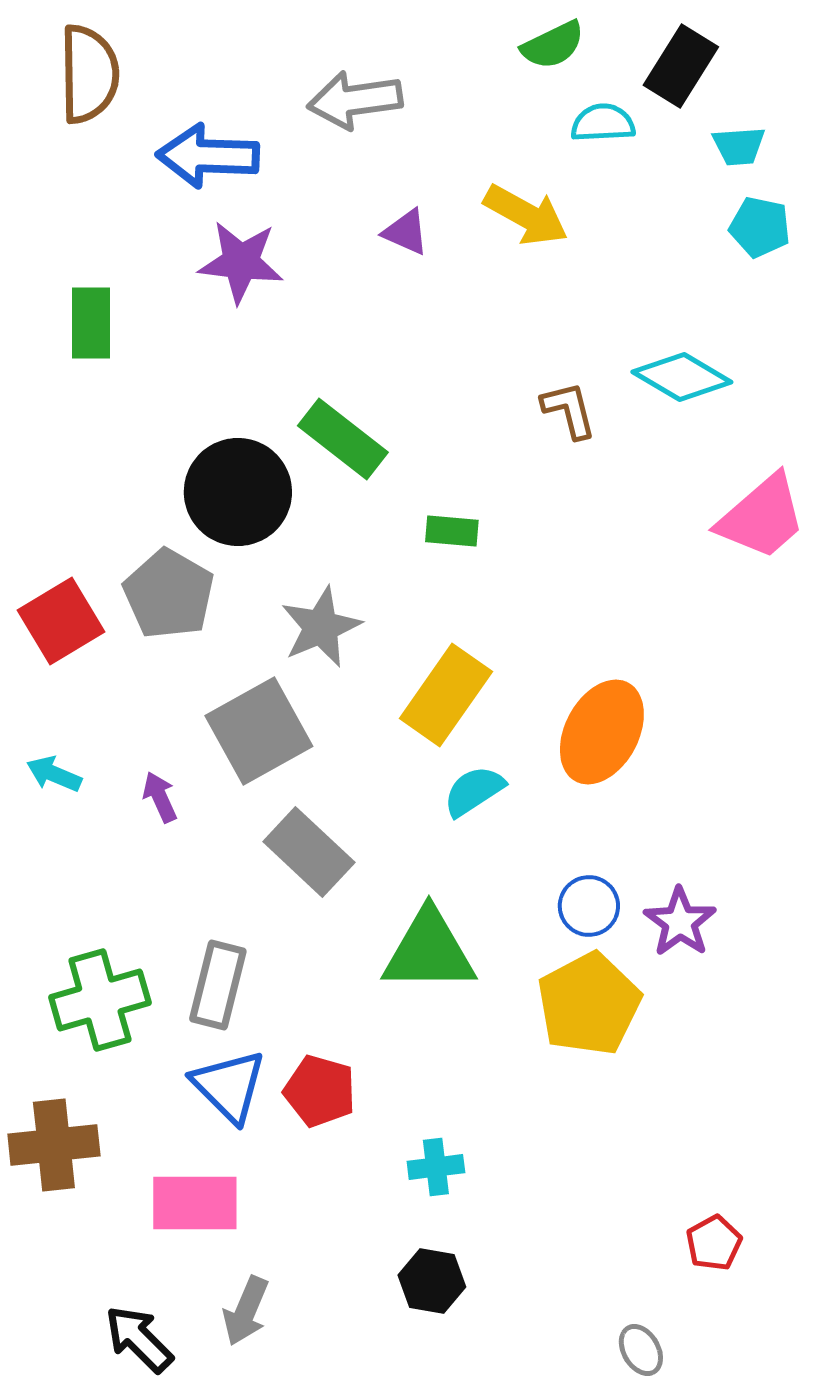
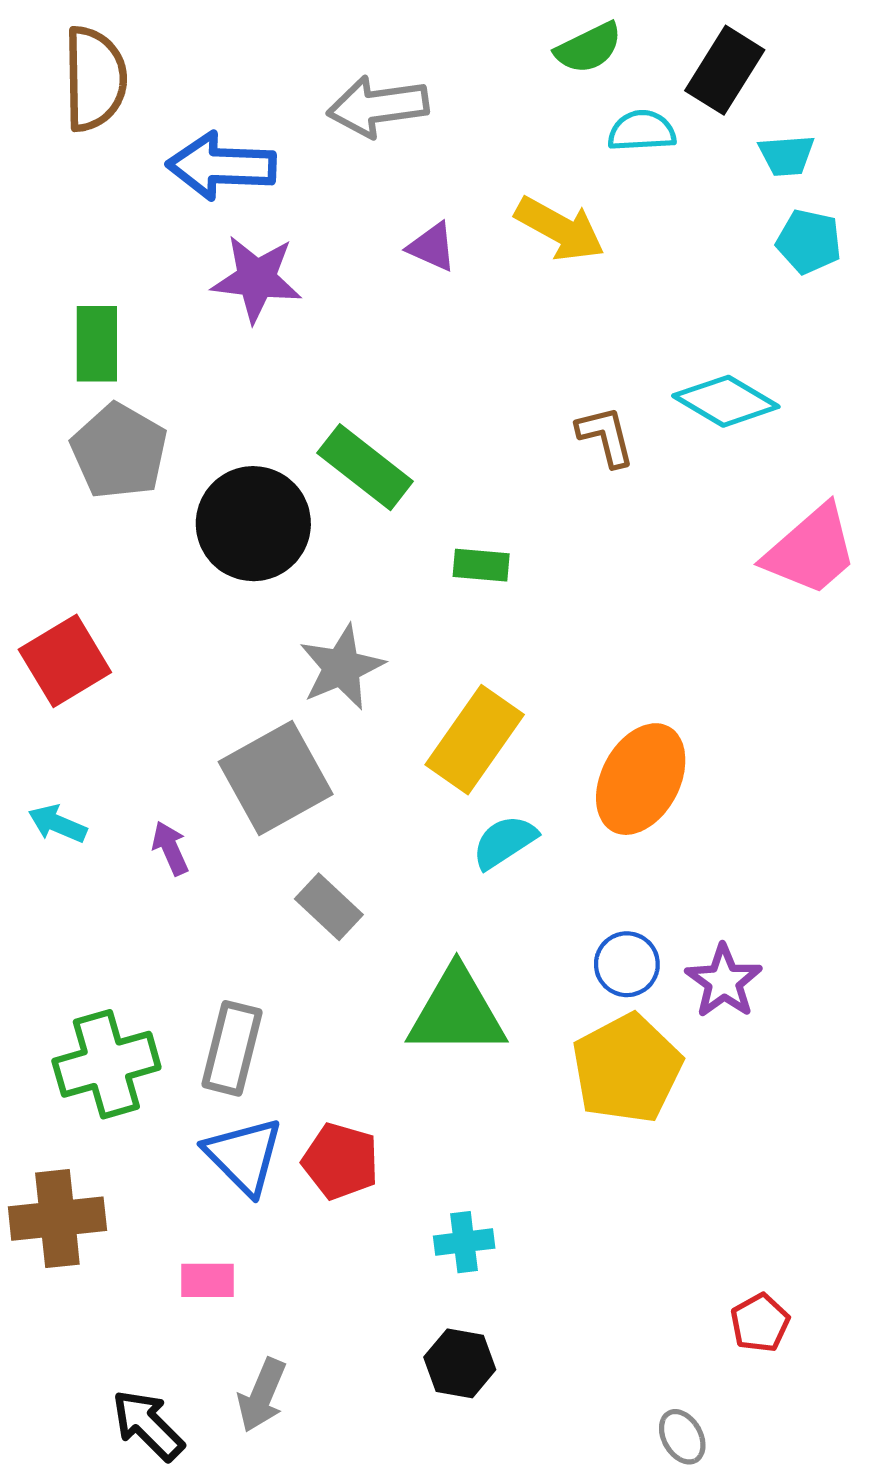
gray pentagon: (169, 594) -> (119, 451), moved
gray rectangle: (309, 852) -> (329, 907), size x0.7
pink rectangle: (195, 1203) -> (208, 1280), size x0.6

